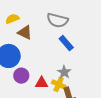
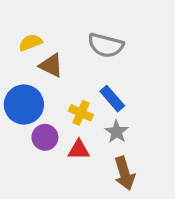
blue rectangle: (66, 43) -> (112, 99), moved
yellow cross: (59, 84) -> (81, 113), moved

